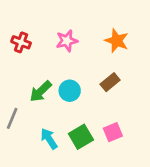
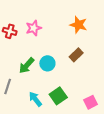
pink star: (67, 41) -> (34, 28), moved
pink square: (113, 132) -> (91, 102), moved

